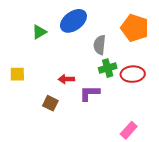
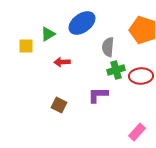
yellow square: (17, 74) -> (26, 46), moved
red arrow: (66, 79) -> (62, 62), moved

